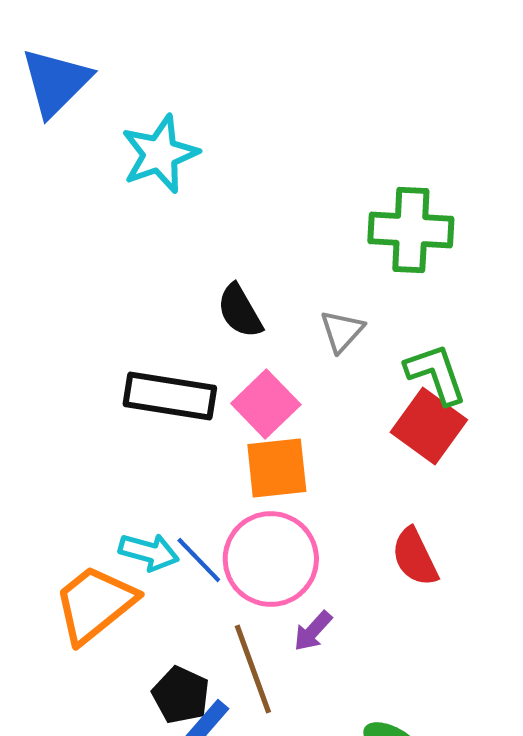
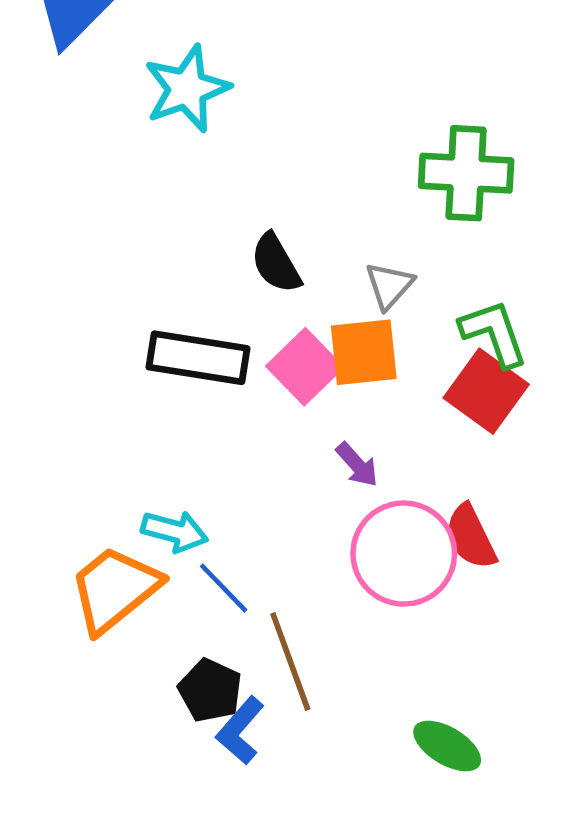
orange square: (277, 468) -> (364, 352), moved
pink circle: (271, 559) -> (404, 554), moved
blue line: (199, 560) -> (224, 588), moved
purple arrow: (313, 631) -> (357, 465), moved, turned -84

